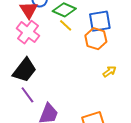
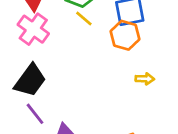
yellow arrow: (110, 71) -> (145, 79), turned 40

